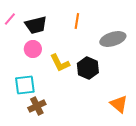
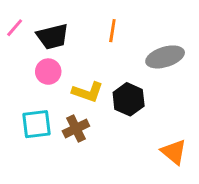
yellow L-shape: (60, 63) -> (88, 92), turned -45
brown cross: (37, 106) -> (76, 129), moved

